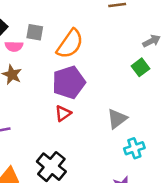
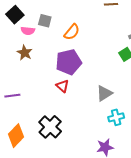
orange semicircle: (70, 44) -> (72, 32), size x0.7
red triangle: (63, 113) -> (62, 86), turned -48

